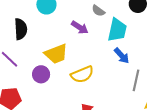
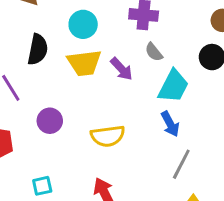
yellow trapezoid: (56, 54) -> (84, 63), moved

